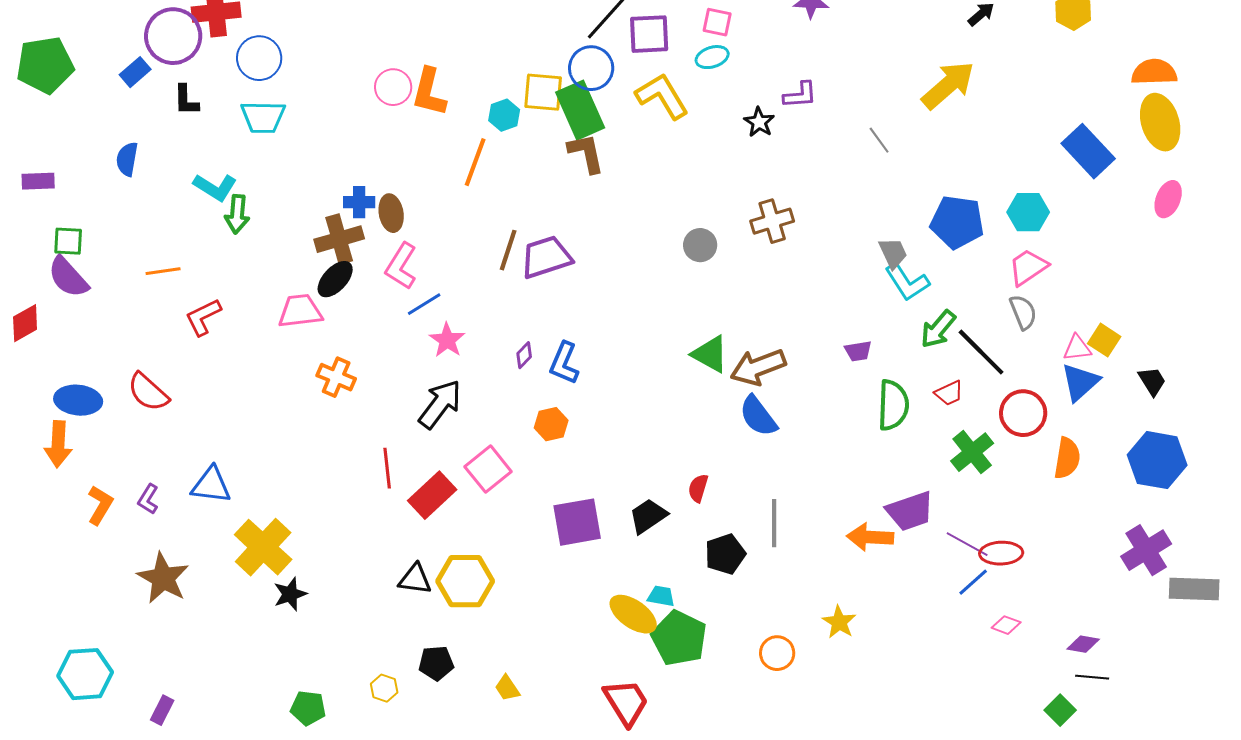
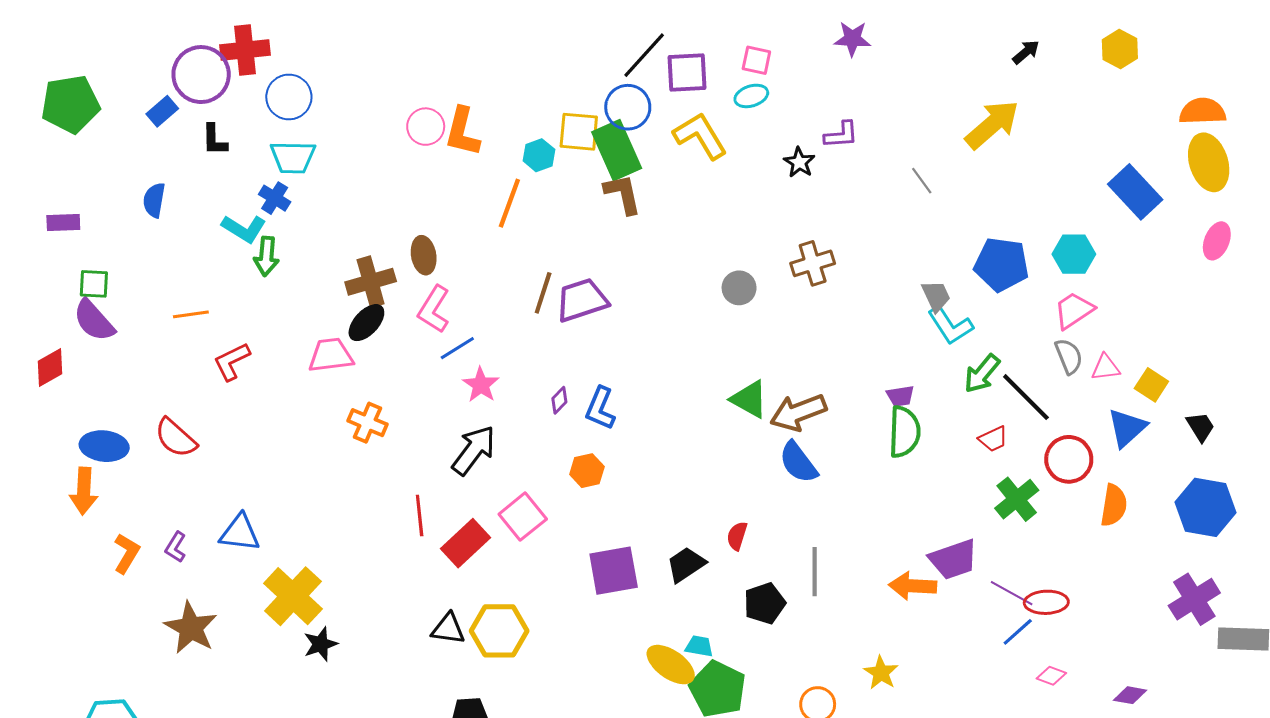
blue cross: (359, 202) -> (275, 198), moved, turned 32
pink triangle: (1077, 348) -> (1106, 367), moved
green semicircle: (893, 405) -> (904, 432), moved

